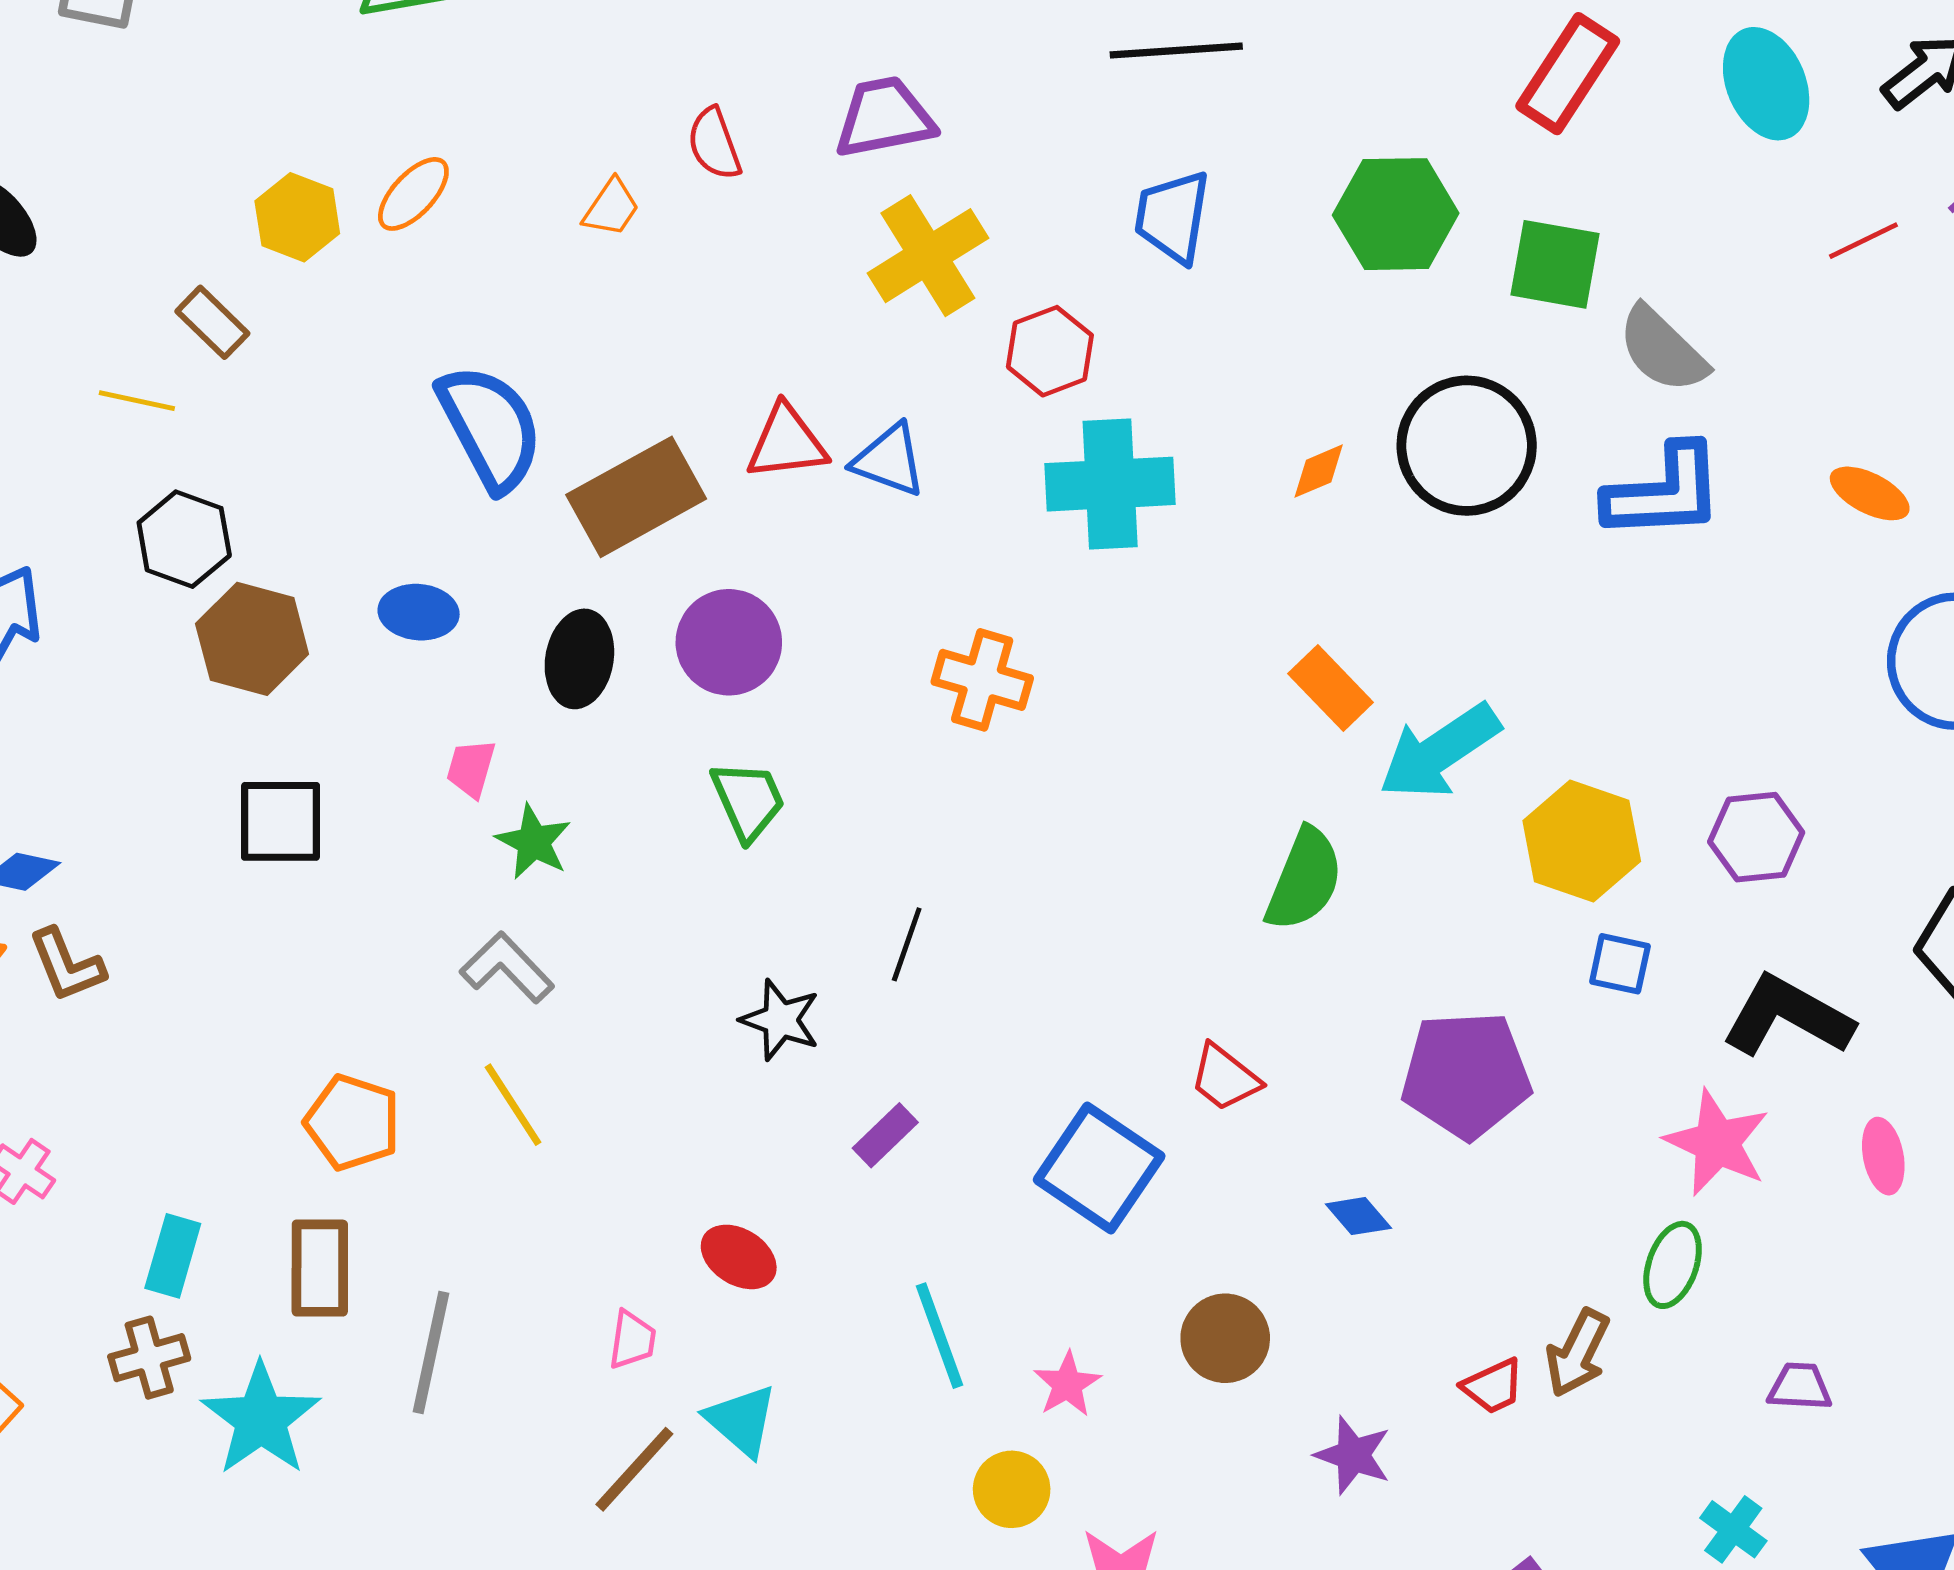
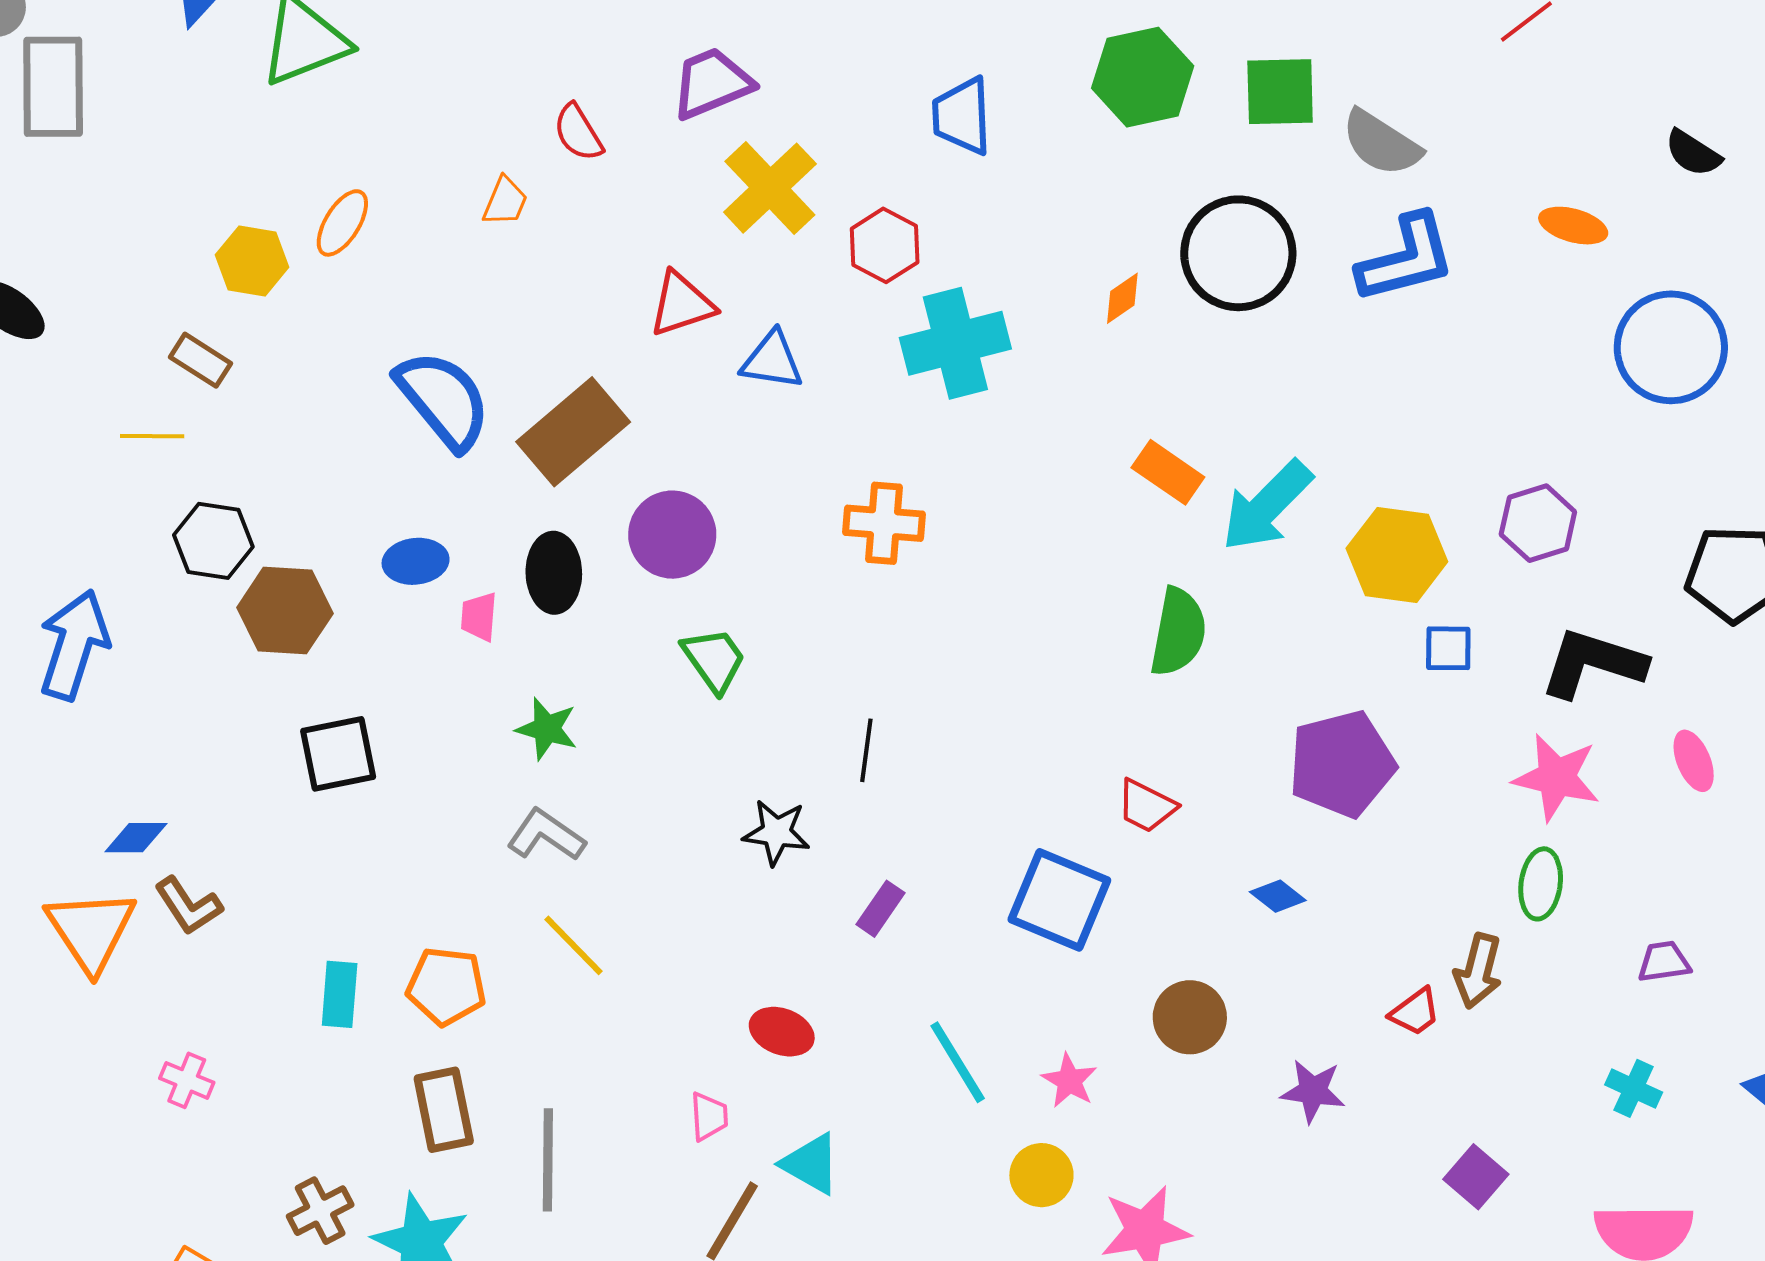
red triangle: (787, 443) -> (682, 304), moved
pink trapezoid: (471, 768) -> (479, 617), moved
cyan rectangle: (173, 1256) -> (340, 994), moved

